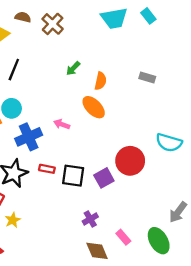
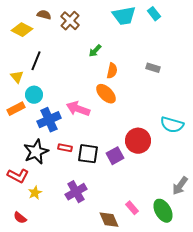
green arrow: (73, 68) -> (95, 51), moved
pink arrow: (62, 124) -> (78, 109), size x1.6
purple cross: (90, 219) -> (76, 192), moved, size x1.5

